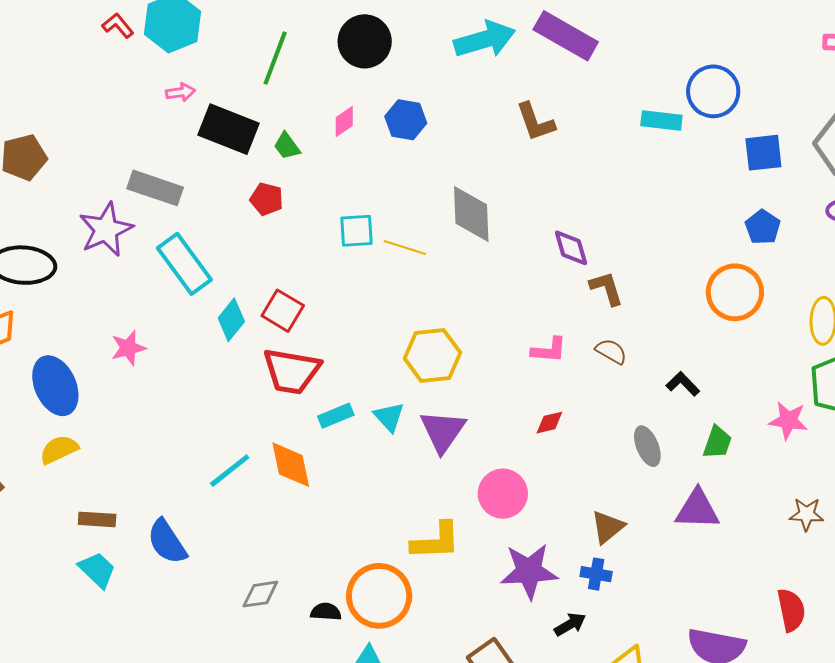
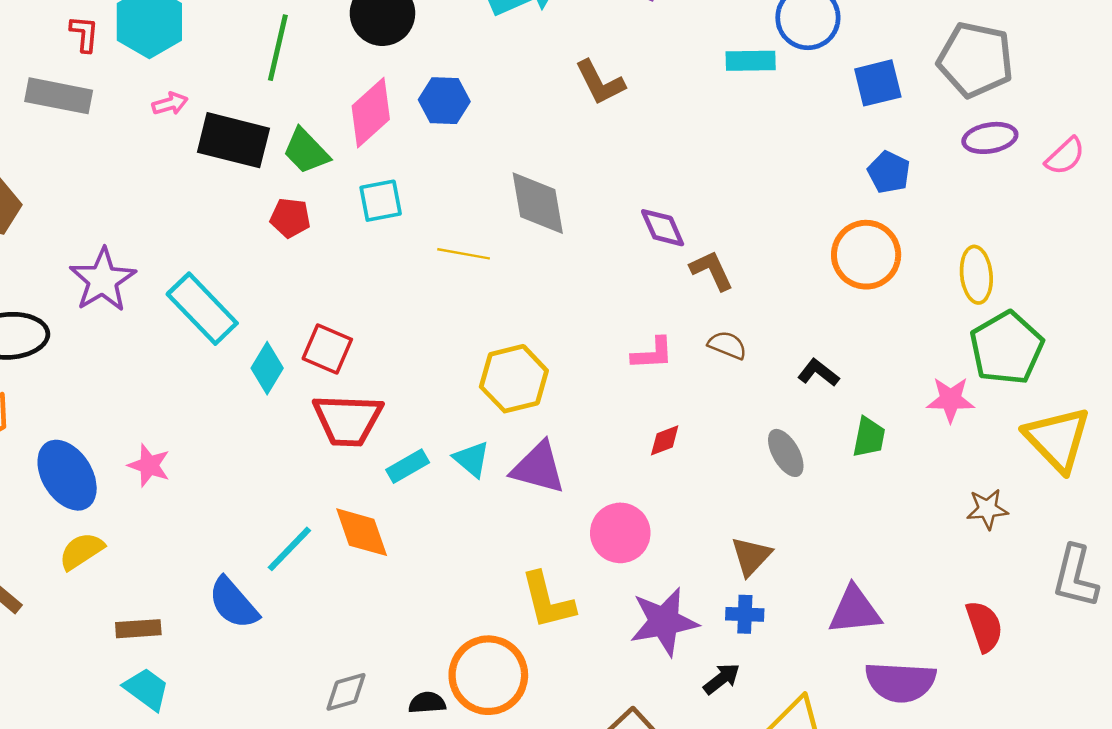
red L-shape: (118, 25) -> (84, 34), turned 52
pink diamond: (344, 122) -> (371, 113), size x1.8
green trapezoid: (287, 146) -> (306, 151), size x1.4
gray rectangle: (155, 188) -> (59, 96), moved
cyan square: (357, 231) -> (381, 201), moved
pink star: (128, 348) -> (149, 465), moved, turned -30
purple triangle: (443, 431) -> (538, 468), turned -42
purple triangle: (697, 509) -> (855, 610), moved
yellow L-shape: (436, 541) -> (548, 601), turned 86
blue semicircle: (167, 542) -> (233, 603), moved

